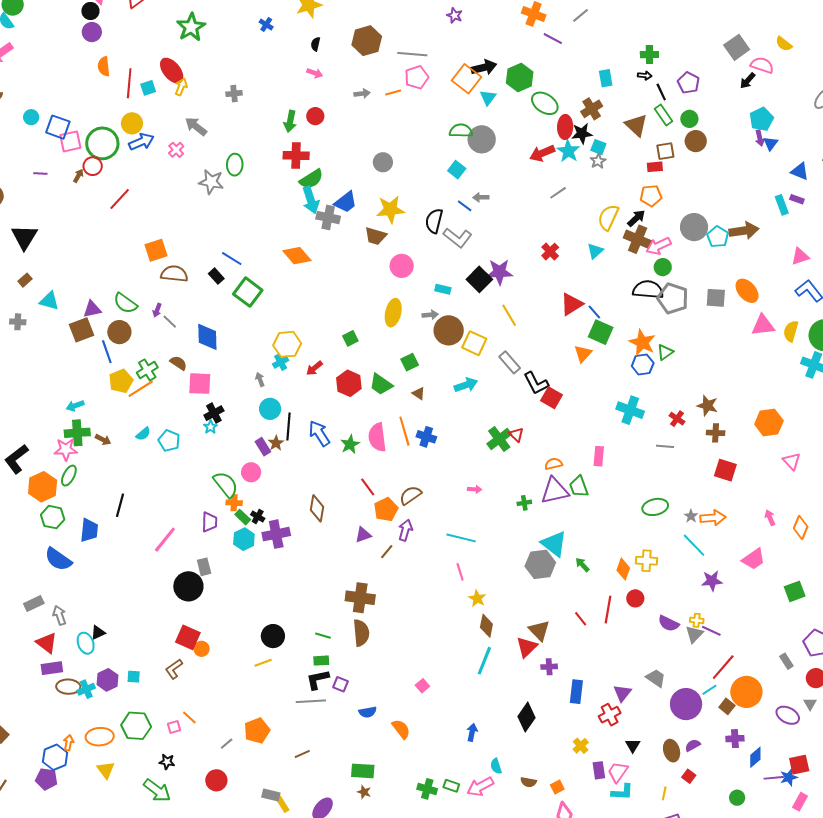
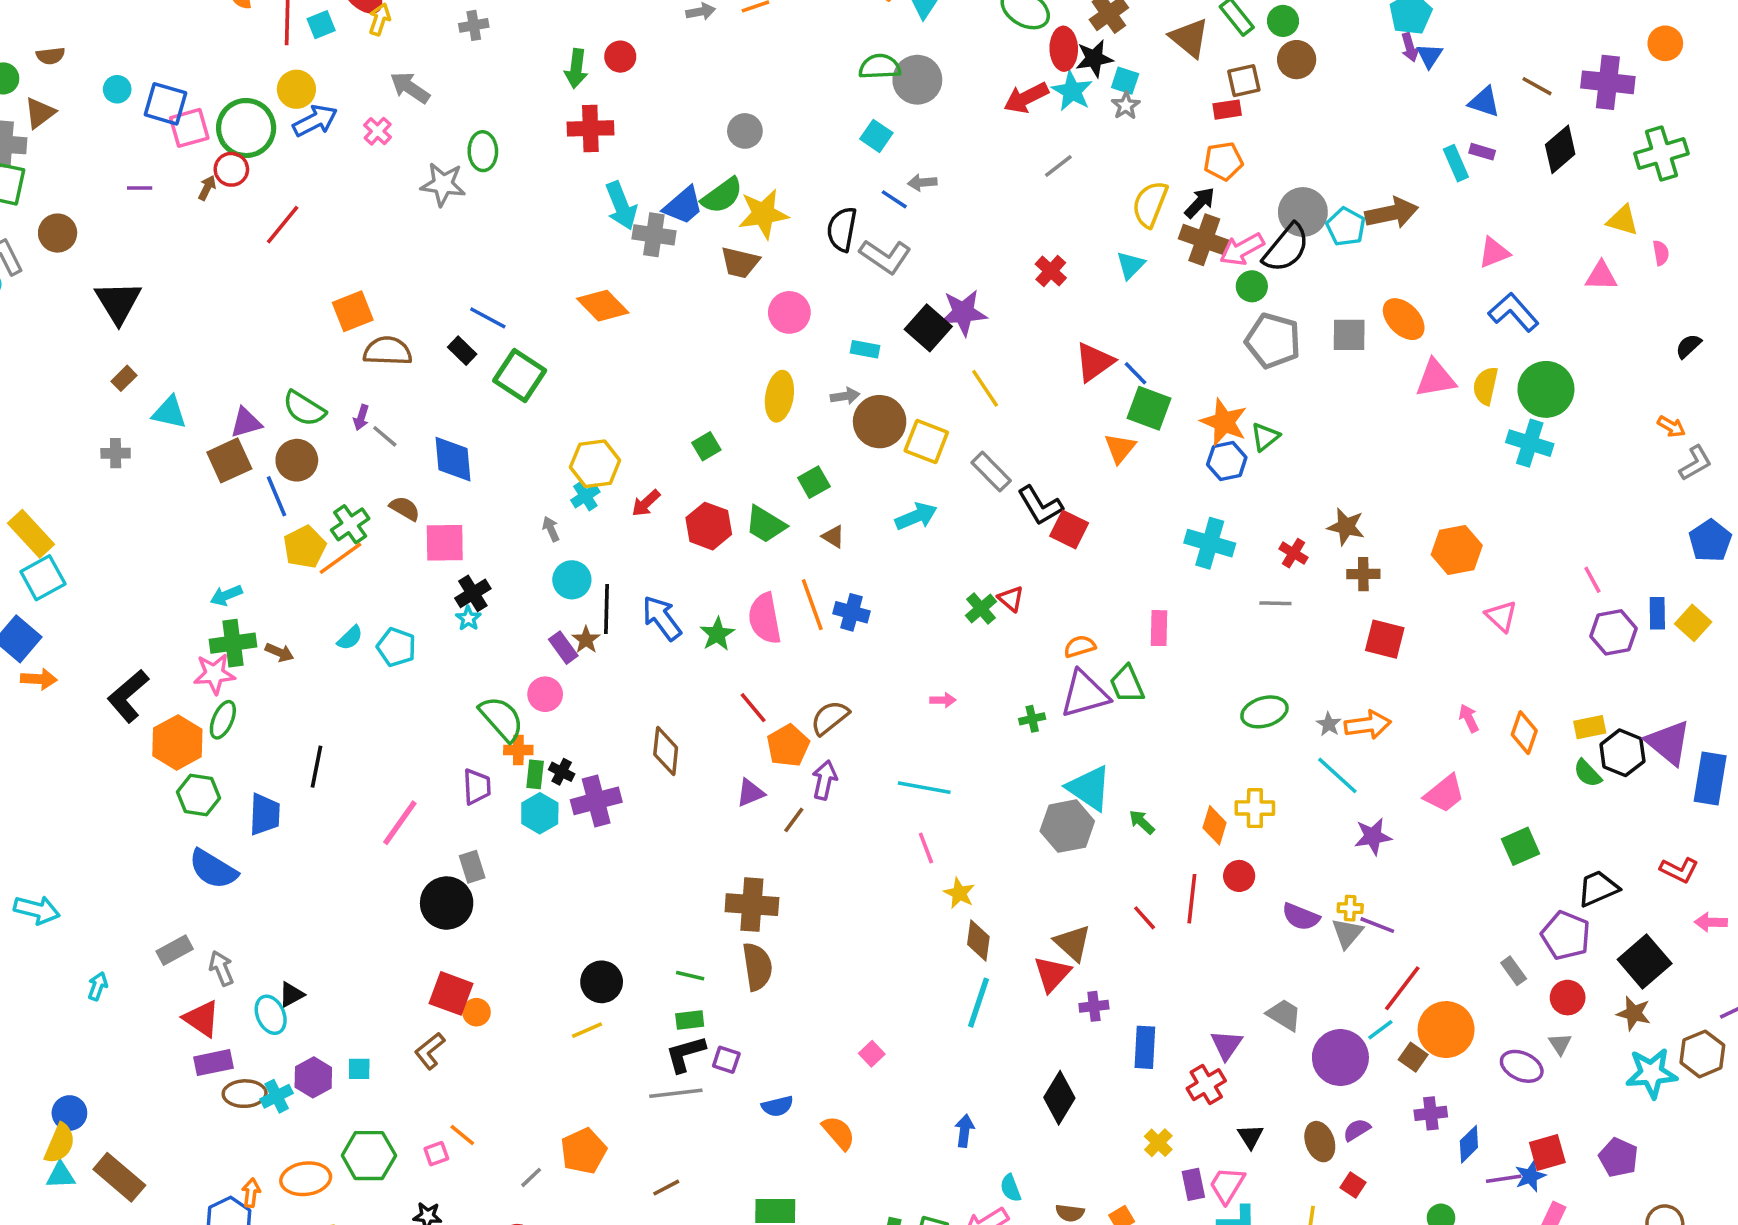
green semicircle: (311, 179) -> (722, 196), moved
black semicircle: (648, 290) -> (1286, 248), moved, turned 128
green cross: (499, 439) -> (981, 609), size x0.7
green rectangle: (243, 517) -> (535, 774), turned 56

